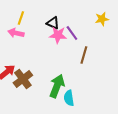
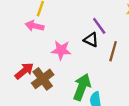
black triangle: (53, 23) -> (91, 40), moved
pink star: (58, 35) -> (61, 50), moved

